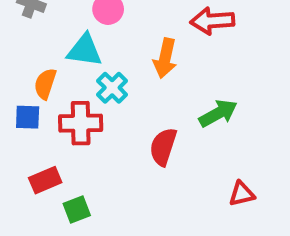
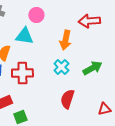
cyan cross: (112, 88) -> (61, 67), moved
red semicircle: (163, 147) -> (67, 99), moved

